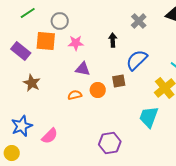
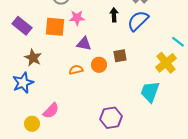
orange square: (46, 41) -> (55, 27), moved
blue semicircle: (137, 60) -> (138, 21), moved
blue star: (22, 126) -> (23, 83), moved
yellow circle: (12, 153) -> (32, 124), moved

